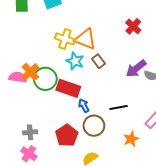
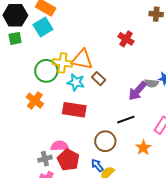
purple arrow: (136, 69) -> (137, 91), moved
pink semicircle: (18, 77) -> (60, 146), moved
green circle: (45, 79) -> (46, 71), moved
blue arrow: (84, 106) -> (97, 165), moved
red pentagon: (67, 135) -> (68, 160), moved

